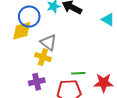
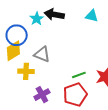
yellow cross: (43, 57) -> (26, 71), moved

